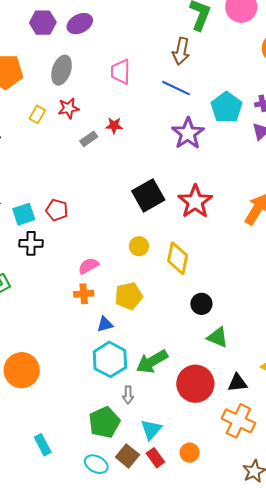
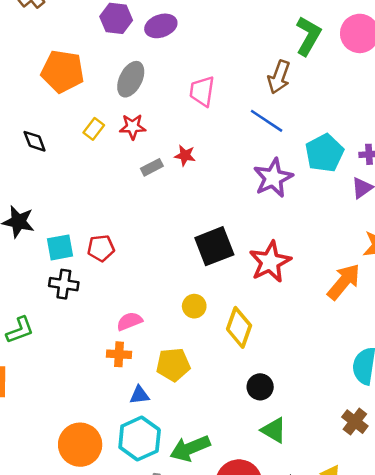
red pentagon: (57, 210) -> (101, 248), turned -30
orange circle: (22, 370) -> (80, 445), moved

